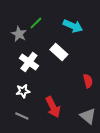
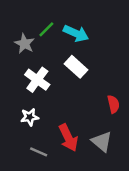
cyan arrow: (73, 26) -> (76, 33), moved
gray line: (22, 116) -> (39, 152), moved
gray triangle: (88, 116) -> (102, 142), moved

